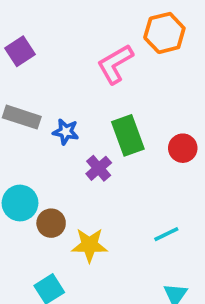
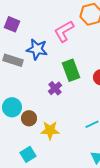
purple square: (20, 51) -> (12, 24), turned -35
blue star: (66, 132) -> (37, 49), moved, size x1.5

